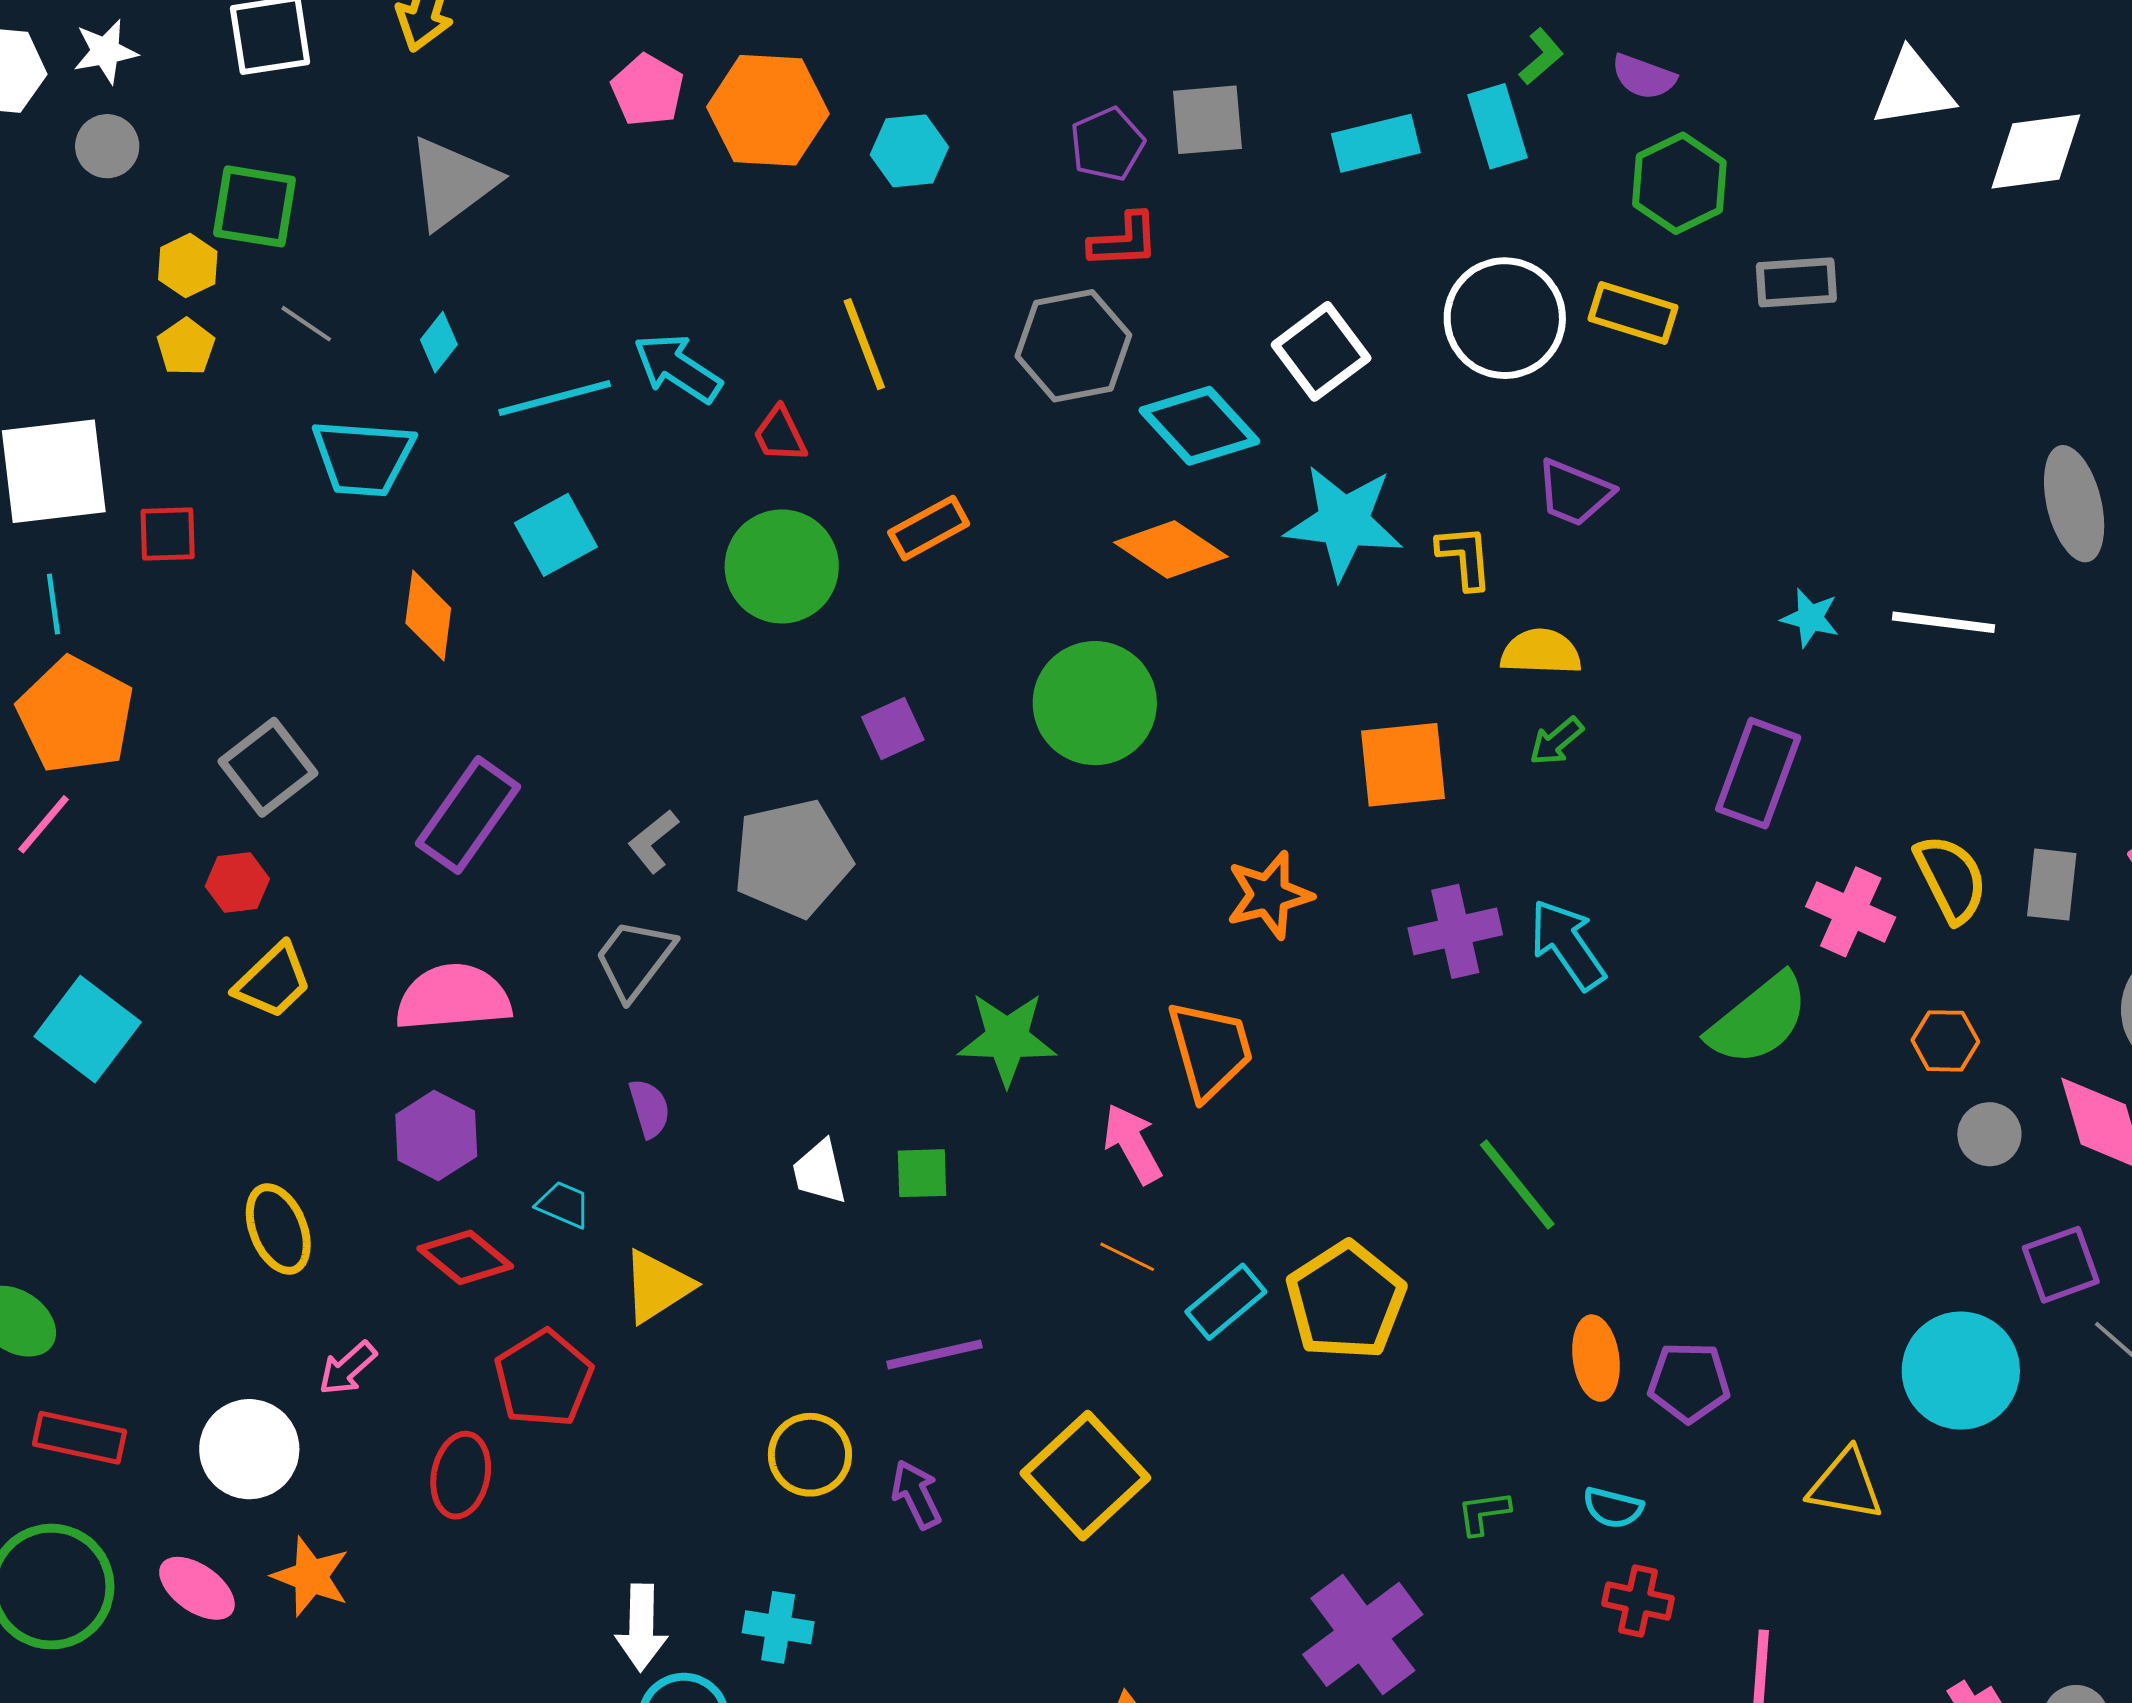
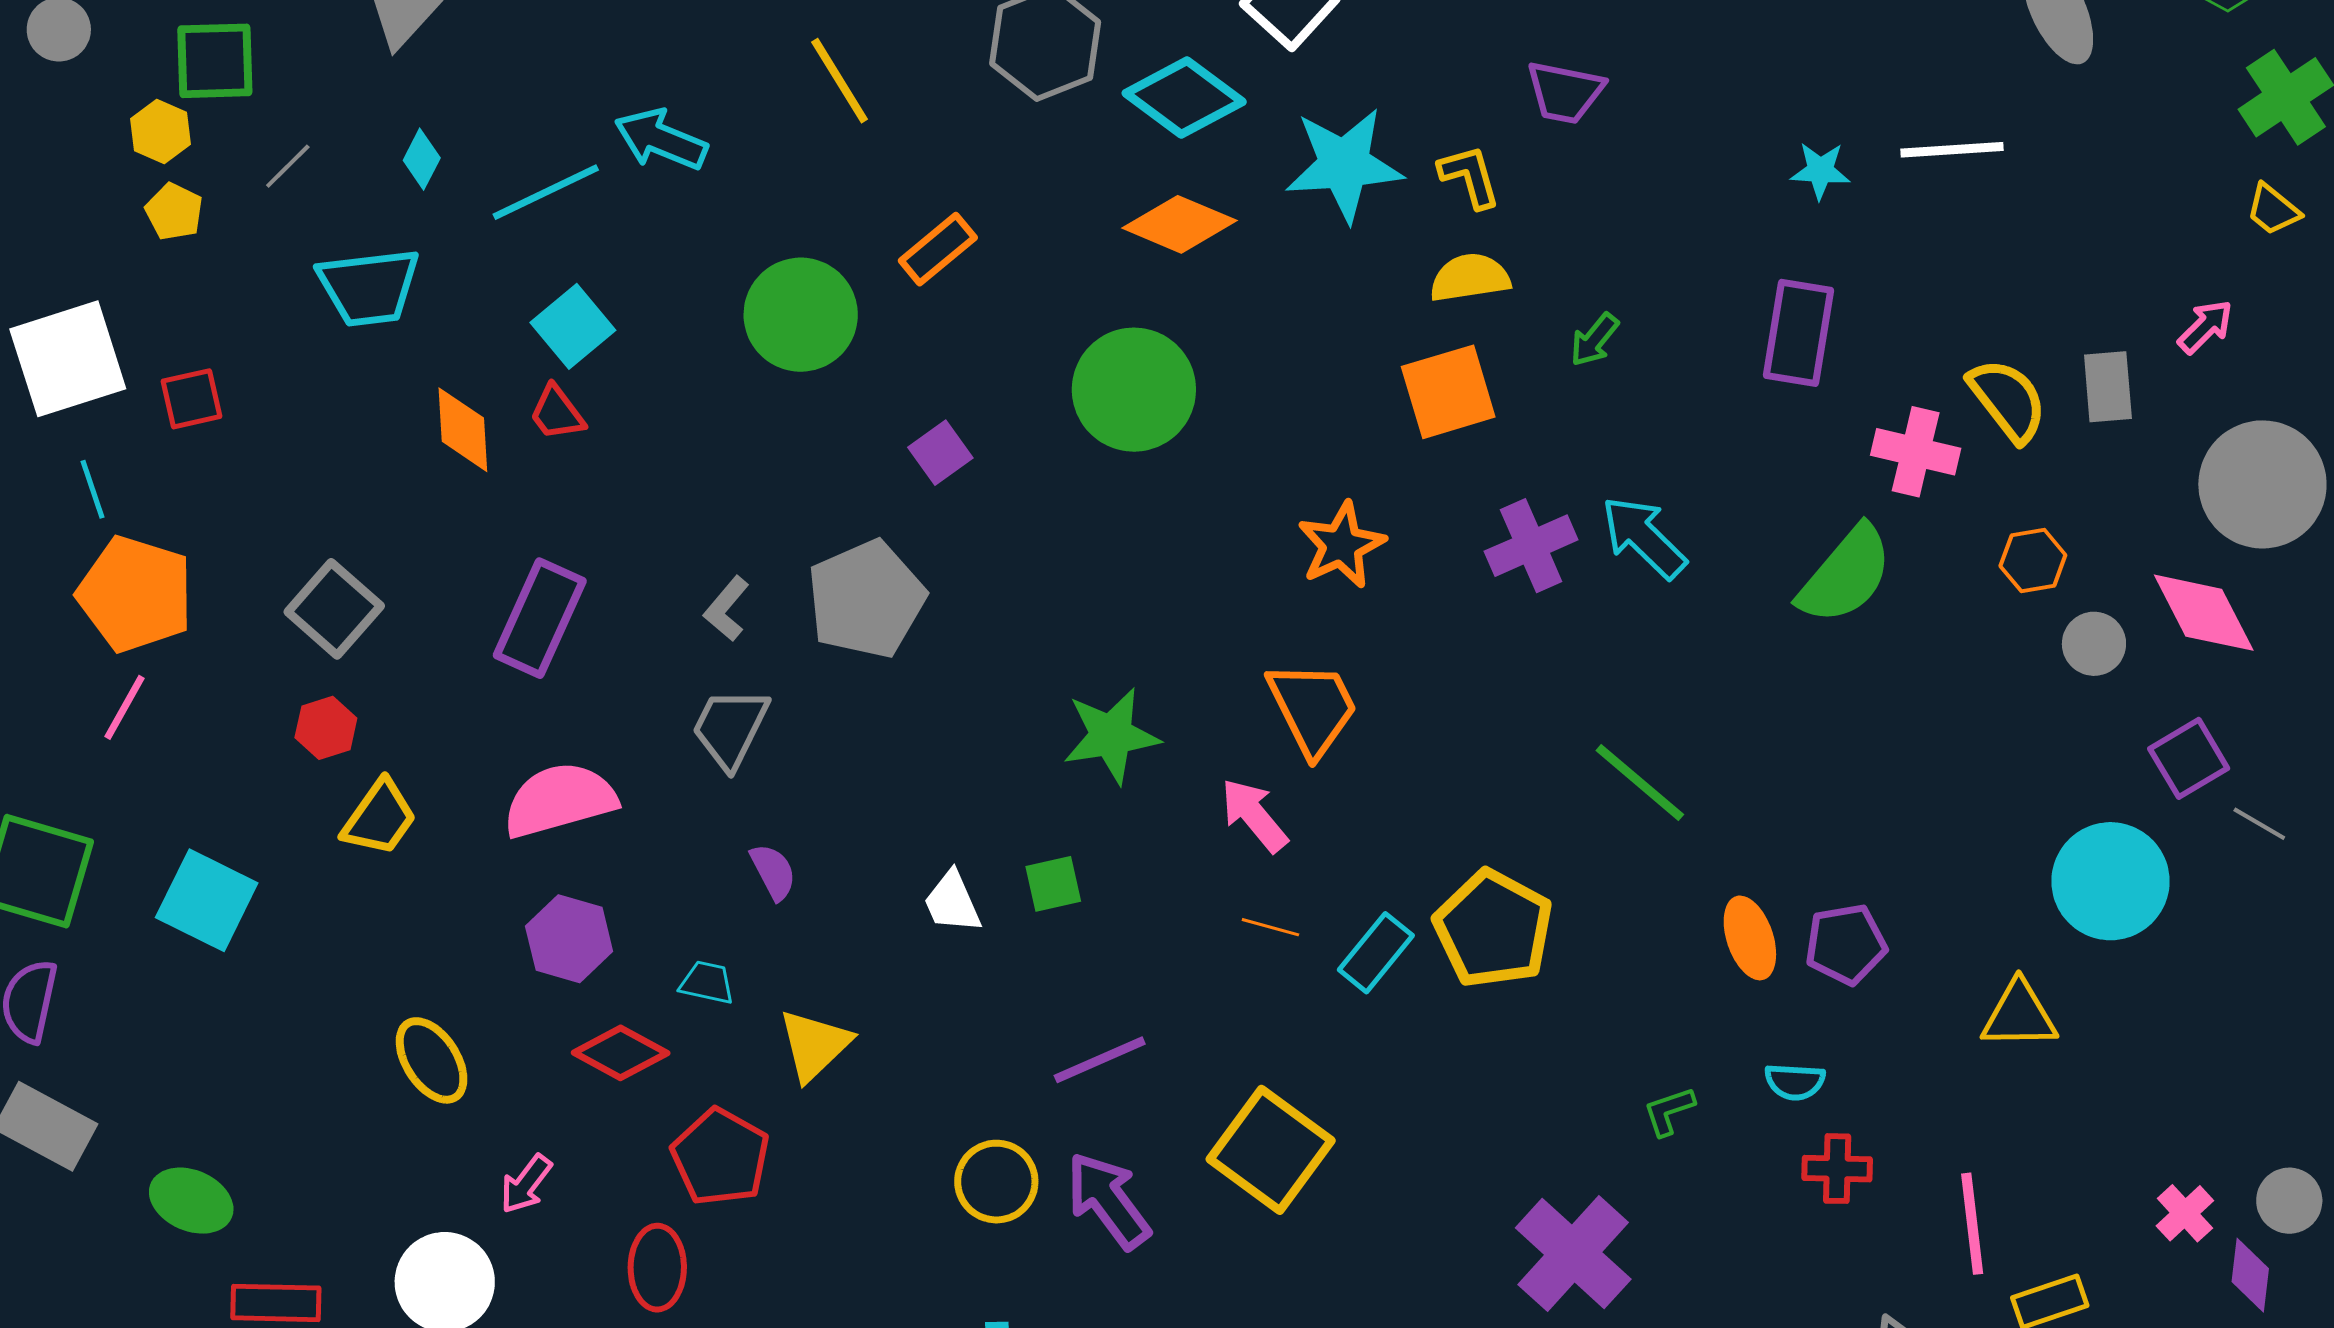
gray line: (306, 324) -> (288, 166), turned -68
red trapezoid: (780, 435) -> (557, 413), moved
yellow semicircle: (1541, 652) -> (1470, 278), moved
purple arrow: (916, 1494) -> (1108, 1200), size x1.5

